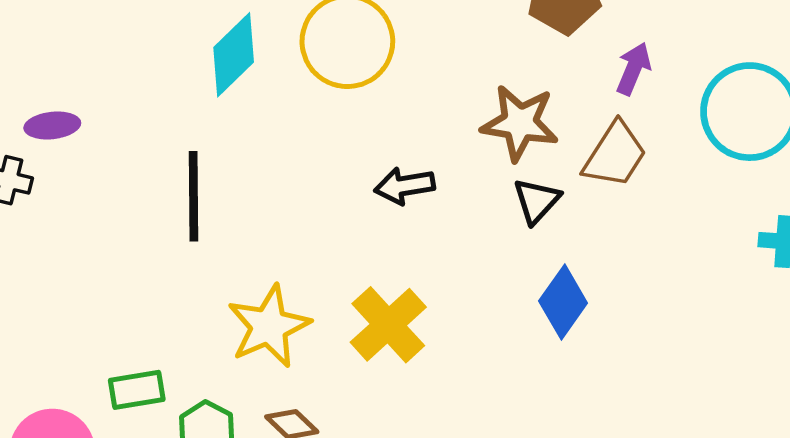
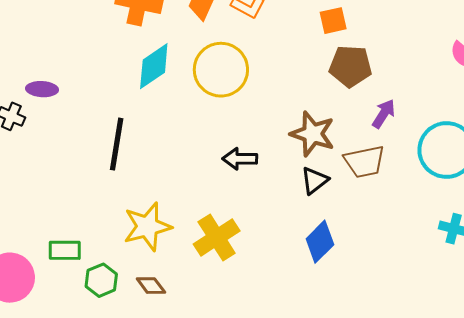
brown trapezoid: (615, 155) -> (364, 162), turned 36

